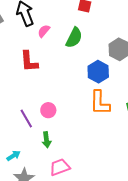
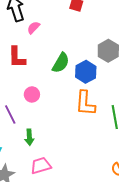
green semicircle: (74, 38) -> (61, 63), moved
pink circle: (48, 110) -> (32, 94), moved

